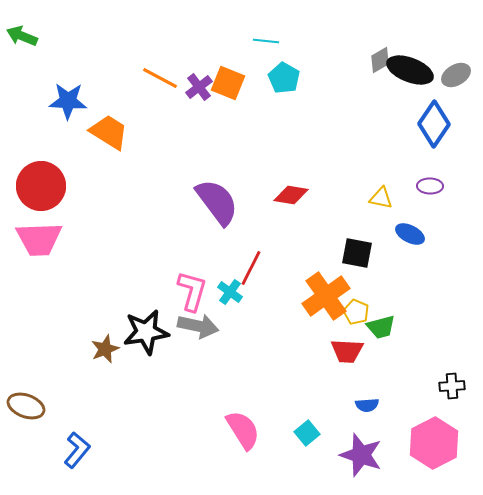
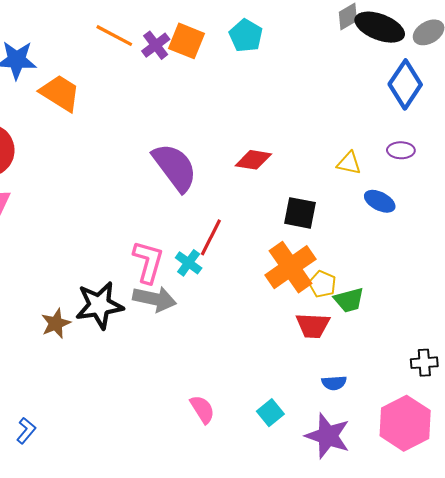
black square: (357, 253) -> (300, 213), moved
pink semicircle: (243, 430) -> (202, 409), size x0.7
blue L-shape: (77, 450) -> (26, 431), size x0.7

